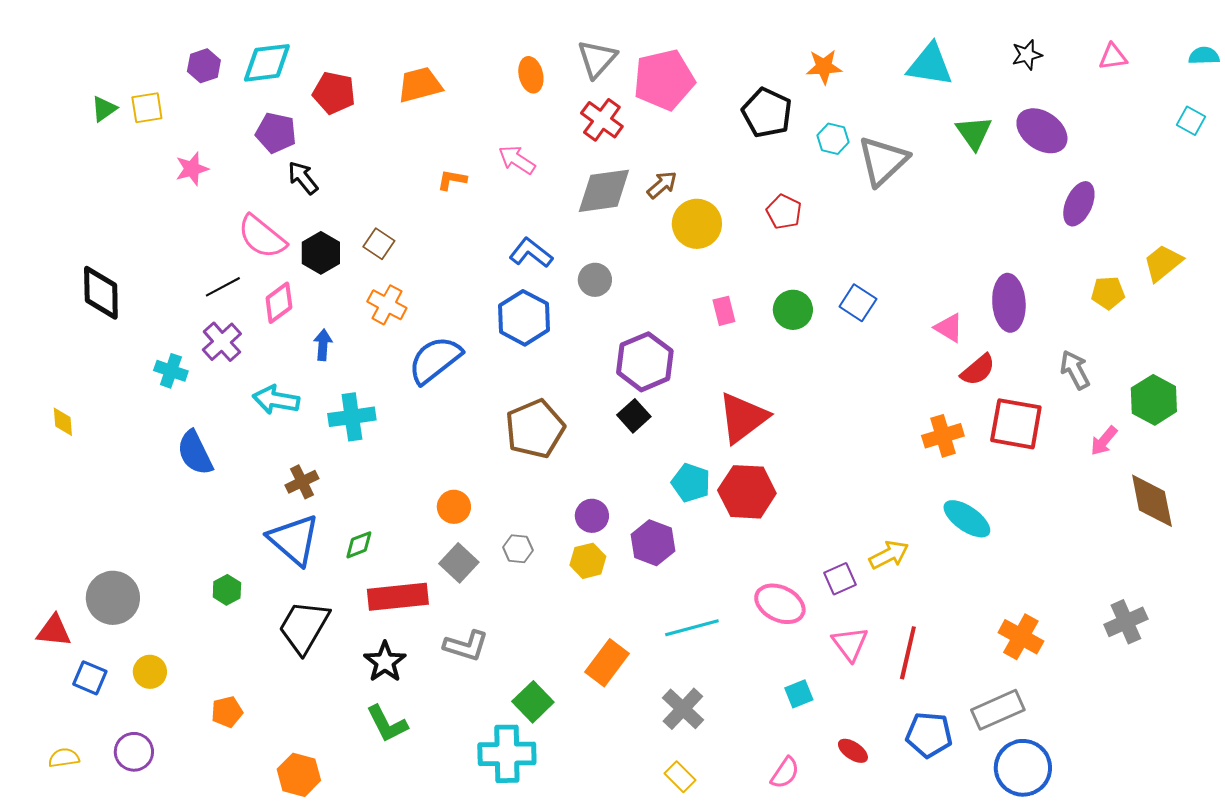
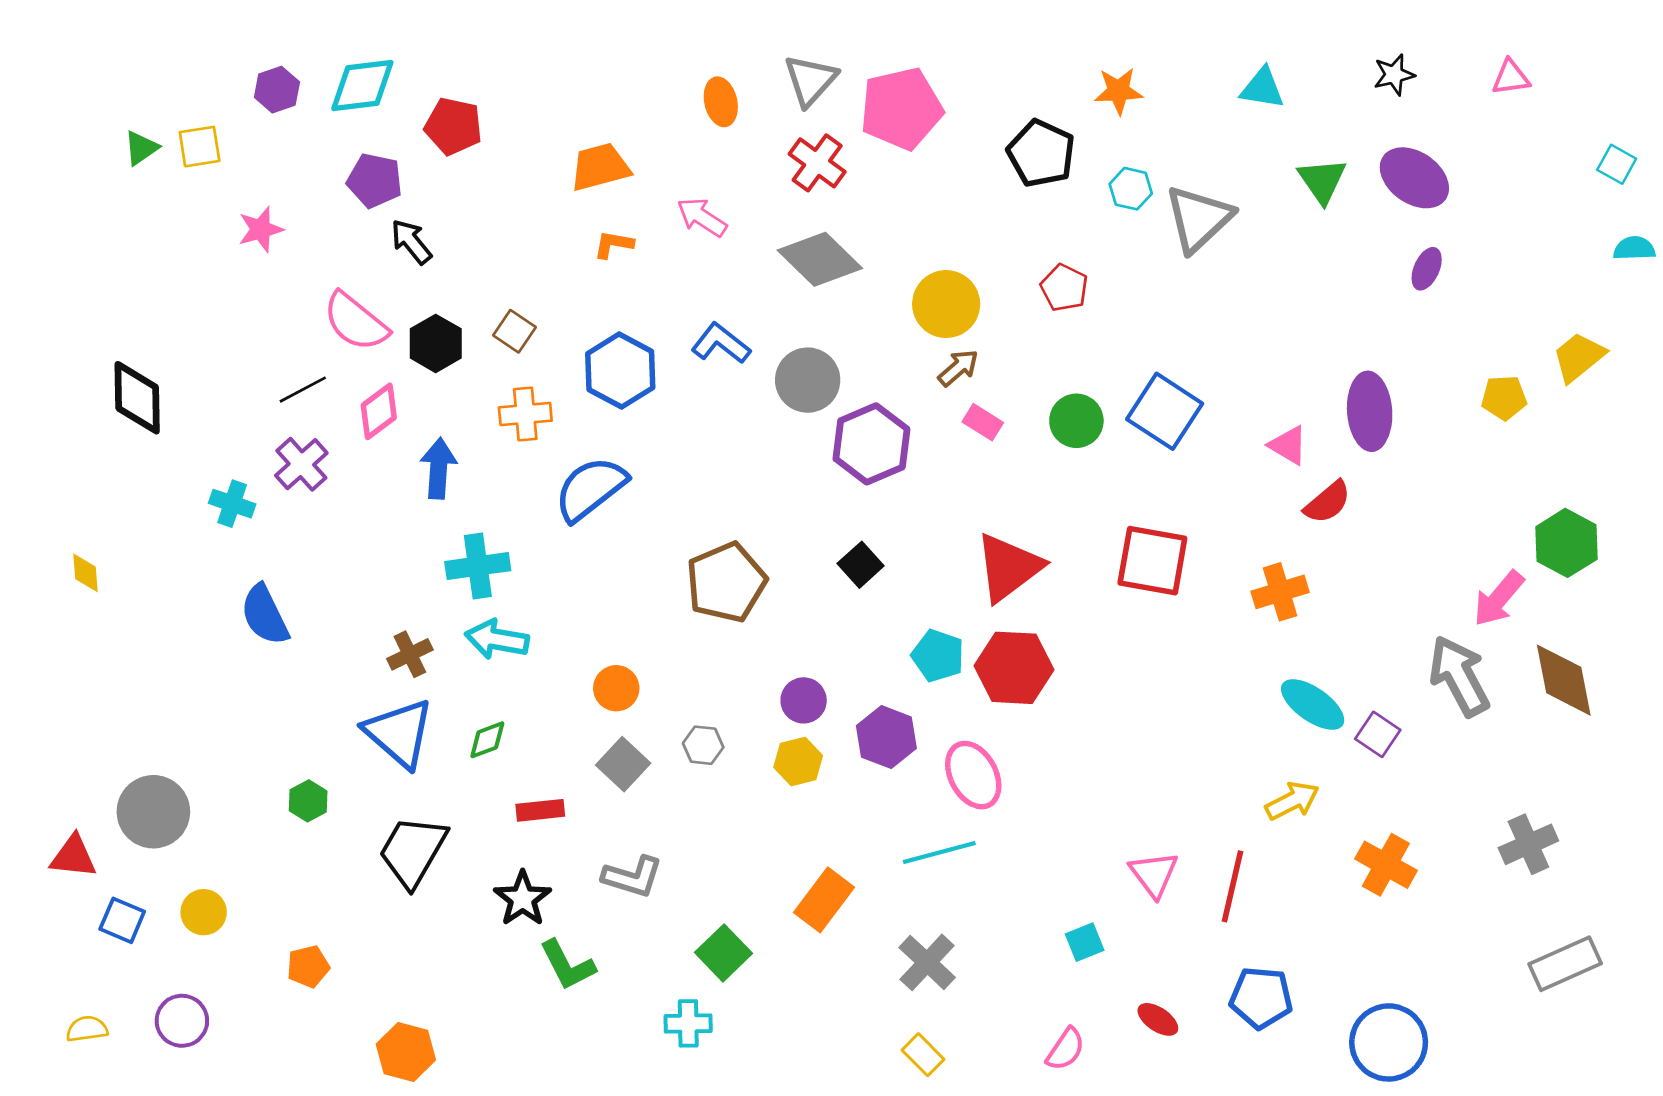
cyan semicircle: (1204, 56) -> (1634, 248), moved
cyan triangle: (930, 65) -> (1262, 88), size x0.7
orange trapezoid: (420, 85) -> (600, 167), moved
brown arrow: (662, 185) -> (958, 368), moved
gray diamond: (604, 191) -> (820, 259), turned 52
purple ellipse: (1079, 204) -> (1427, 269), moved, size x0.7
gray circle: (595, 280) -> (808, 380), size x1.4
blue square: (858, 303) -> (1165, 411), size x1.5
orange cross: (387, 305) -> (525, 414), turned -33
pink rectangle: (724, 311) -> (983, 422), turned -44
blue hexagon: (524, 318) -> (620, 371), moved
blue arrow: (323, 345) -> (438, 468), size x1.4
purple hexagon: (645, 362) -> (871, 444), moved
gray arrow: (1075, 370) -> (1459, 676), moved, size x1.5
cyan arrow: (276, 400) -> (497, 639), moved
red square: (1016, 424) -> (1152, 561), moved
pink arrow: (1104, 441) -> (1499, 599), size x1.4
yellow arrow: (889, 555) -> (1292, 801), moved
purple square: (840, 579) -> (1378, 734), moved, turned -32
red rectangle: (398, 597) -> (540, 810), size x0.6
pink ellipse: (780, 604) -> (973, 775), moved, turned 36
gray rectangle: (998, 710) -> (1565, 964), moved
green L-shape: (387, 724) -> (567, 965), moved
cyan cross: (507, 754) -> (688, 1023), size x0.6

